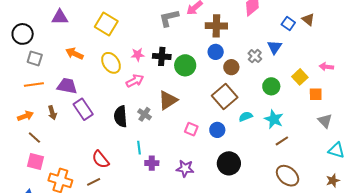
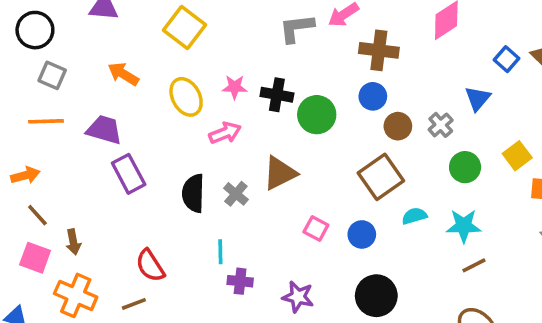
gray cross: (255, 56) -> (441, 125), moved
brown arrow: (52, 113) -> (73, 242), moved
cyan star: (274, 119) -> (464, 226), turned -30

